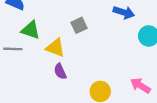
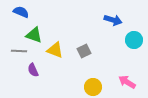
gray square: (79, 25) -> (84, 51), moved
purple semicircle: (60, 71) -> (33, 70), moved

